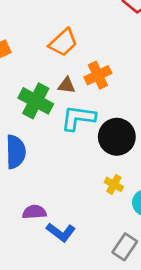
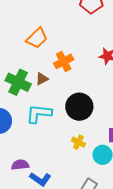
brown triangle: (67, 85) -> (42, 79), moved, turned -32
cyan L-shape: (78, 118) -> (39, 114), moved

